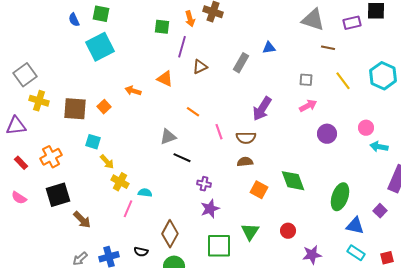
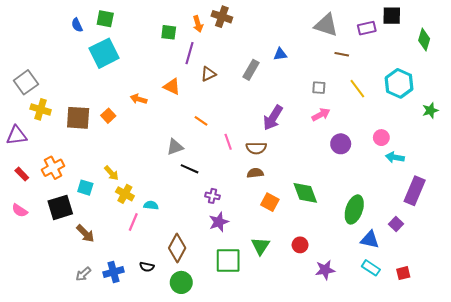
cyan square: (93, 142) -> (85, 188), moved

